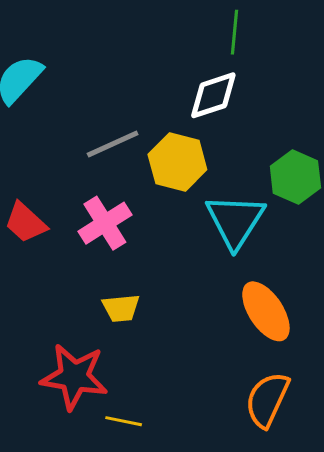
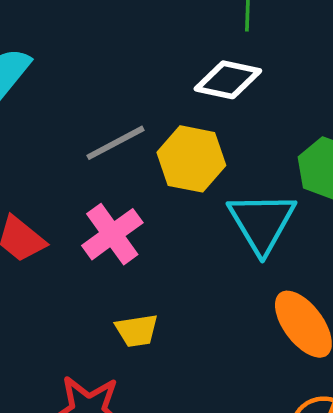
white diamond: (213, 95) -> (228, 80), turned 34

